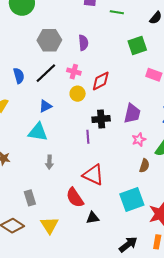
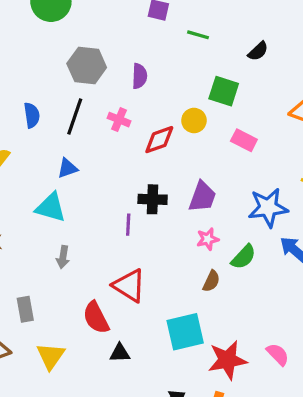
green square: (137, 46) -> (224, 91), turned 30
black line: (46, 73) -> (75, 117), turned -35
yellow circle: (78, 94) -> (194, 120), moved

